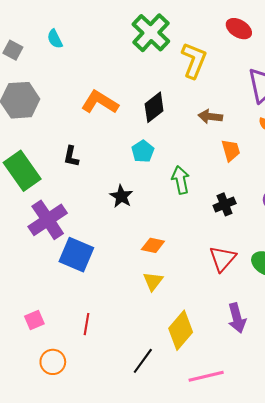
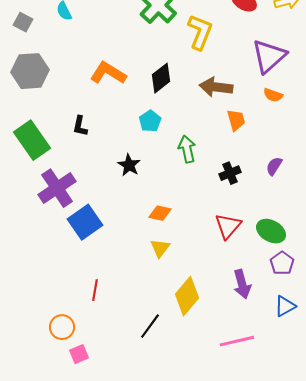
brown arrow: (210, 117) -> (216, 87), size x1.4
blue square: (76, 255) -> (85, 222), turned 32
pink square: (34, 320) -> (79, 354), moved
pink line: (206, 376) -> (237, 341), moved

